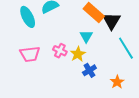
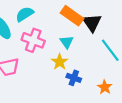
pink cross: (60, 51) -> (33, 40), moved, size x1.5
blue cross: (89, 70) -> (74, 78), turned -32

